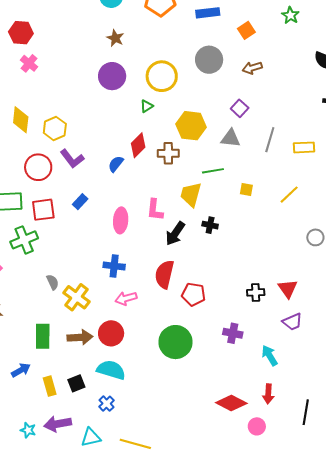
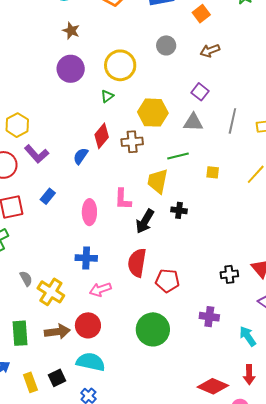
gray circle: (209, 60) -> (166, 45), size x0.7

